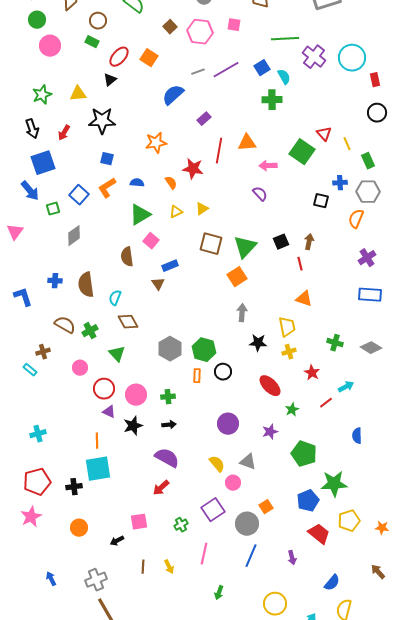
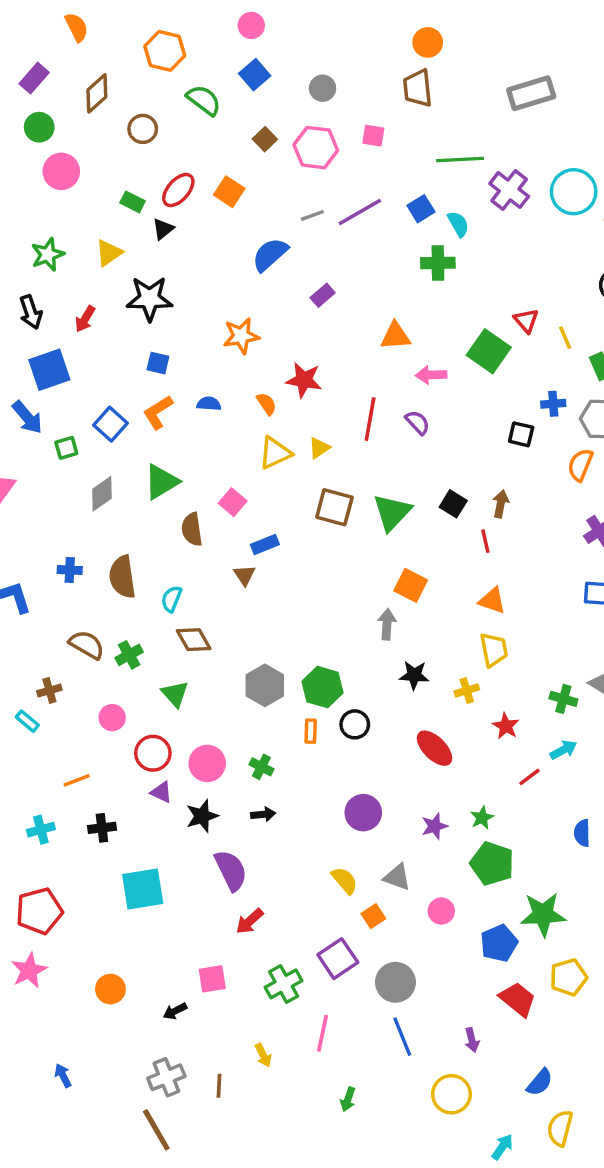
green rectangle: (92, 42) -> (133, 202), moved
yellow triangle: (78, 94) -> (109, 253), turned -30
red line: (219, 151) -> (370, 419), moved
yellow triangle: (176, 212) -> (275, 453), size x1.5
green triangle: (140, 215) -> (161, 482), moved
black square: (281, 242) -> (453, 504), turned -35
orange square: (237, 277) -> (411, 585), moved, turned -30
yellow trapezoid: (287, 327) -> (494, 650), moved
green cross: (335, 343) -> (563, 699), moved
green cross: (168, 397) -> (261, 767), turned 32
green star: (292, 410) -> (482, 818), moved
orange line: (97, 441) -> (77, 780), moved, turned 70
purple semicircle: (167, 458) -> (231, 870), moved, turned 35
pink circle: (233, 483) -> (441, 911), moved
black cross: (74, 487) -> (102, 828), moved
orange square: (266, 507) -> (373, 916), moved
green cross: (181, 525) -> (284, 984), size x1.5
blue line: (251, 556) -> (402, 1037), turned -45
brown line: (143, 567) -> (219, 1086), moved
gray cross: (96, 580) -> (166, 1077), moved
yellow circle: (275, 604) -> (451, 1094), moved

